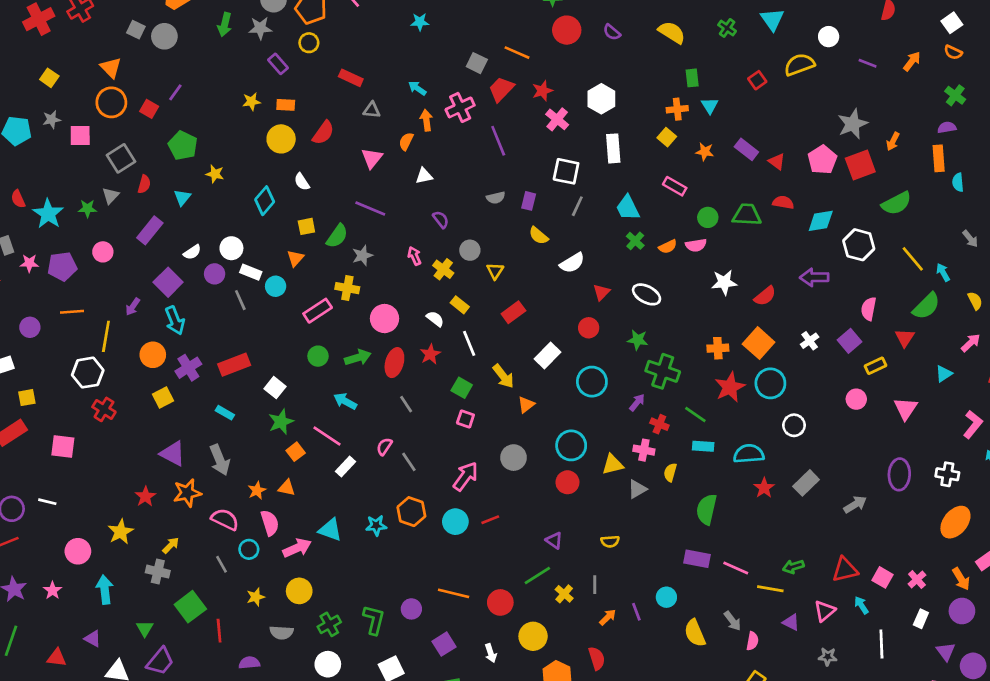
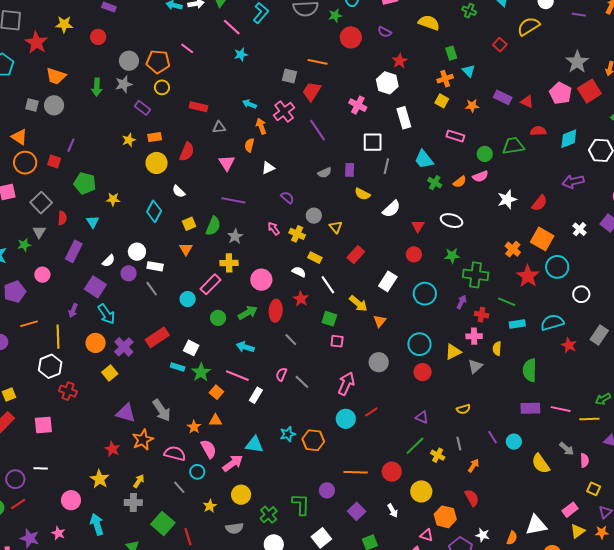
red star: (542, 91) -> (400, 61), moved
cyan circle: (276, 286) -> (188, 299), moved
orange cross: (718, 348) -> (513, 249), turned -35
cyan rectangle: (225, 413) -> (178, 367), moved
orange hexagon: (411, 512) -> (313, 440), moved
purple line: (636, 612) -> (492, 437), moved

